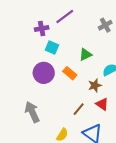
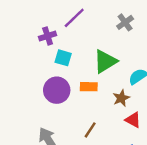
green triangle: (85, 55) -> (105, 61), size x1.5
orange rectangle: (70, 73) -> (89, 87), turned -32
brown line: (79, 109) -> (90, 130), moved

